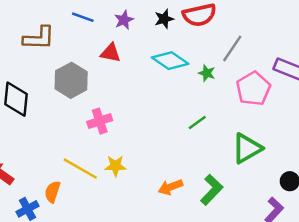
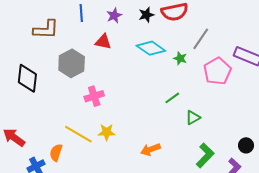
blue line: (83, 17) -> (81, 13), turned 66
green triangle: (247, 148) -> (193, 117), moved, size x0.6
green L-shape: (212, 190) -> (205, 155), moved

